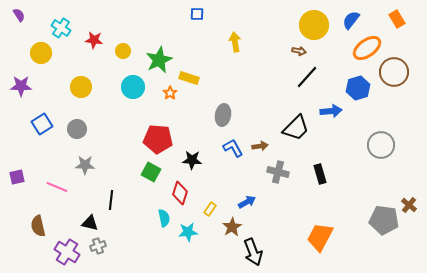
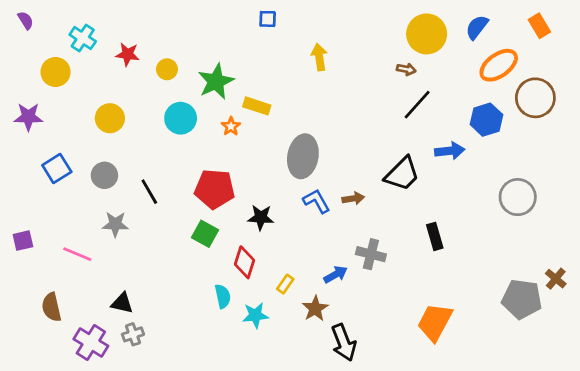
gray ellipse: (223, 115) -> (303, 156), size x1.4
gray cross: (278, 172) -> (371, 254), moved
black line: (111, 200) -> (149, 192), moved, turned -36

